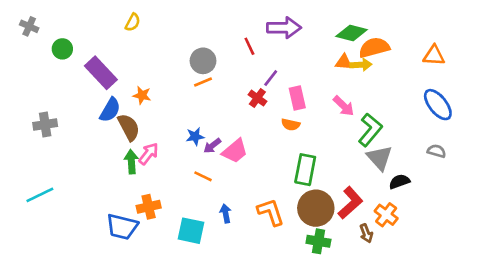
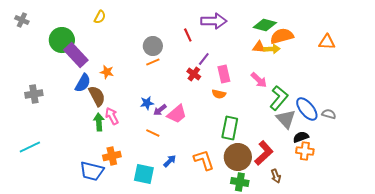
green circle: (62, 49) -> (62, 40), moved, size x1.6
blue ellipse: (438, 105) -> (307, 109), moved
pink arrow: (149, 154) -> (112, 116), turned -66
blue arrow: (226, 213) -> (170, 161), turned 56
orange cross: (386, 215) -> (305, 151), moved, turned -30

